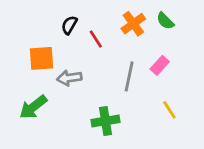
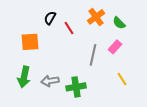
green semicircle: (165, 21) -> (119, 23), moved
gray arrow: (69, 78) -> (50, 81), moved
green arrow: (33, 107) -> (24, 77), turned -40

